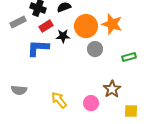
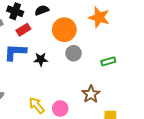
orange star: (112, 24) -> (99, 17), moved
black star: (63, 36) -> (41, 59), moved
pink circle: (91, 103) -> (60, 108), moved

